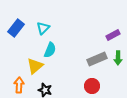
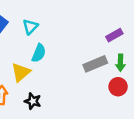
red circle: (92, 86) -> (118, 87), moved

